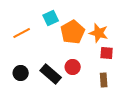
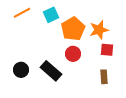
orange line: (22, 33) -> (22, 13), moved
orange star: (99, 33) -> (99, 30), turned -30
red circle: (73, 67) -> (73, 54), moved

